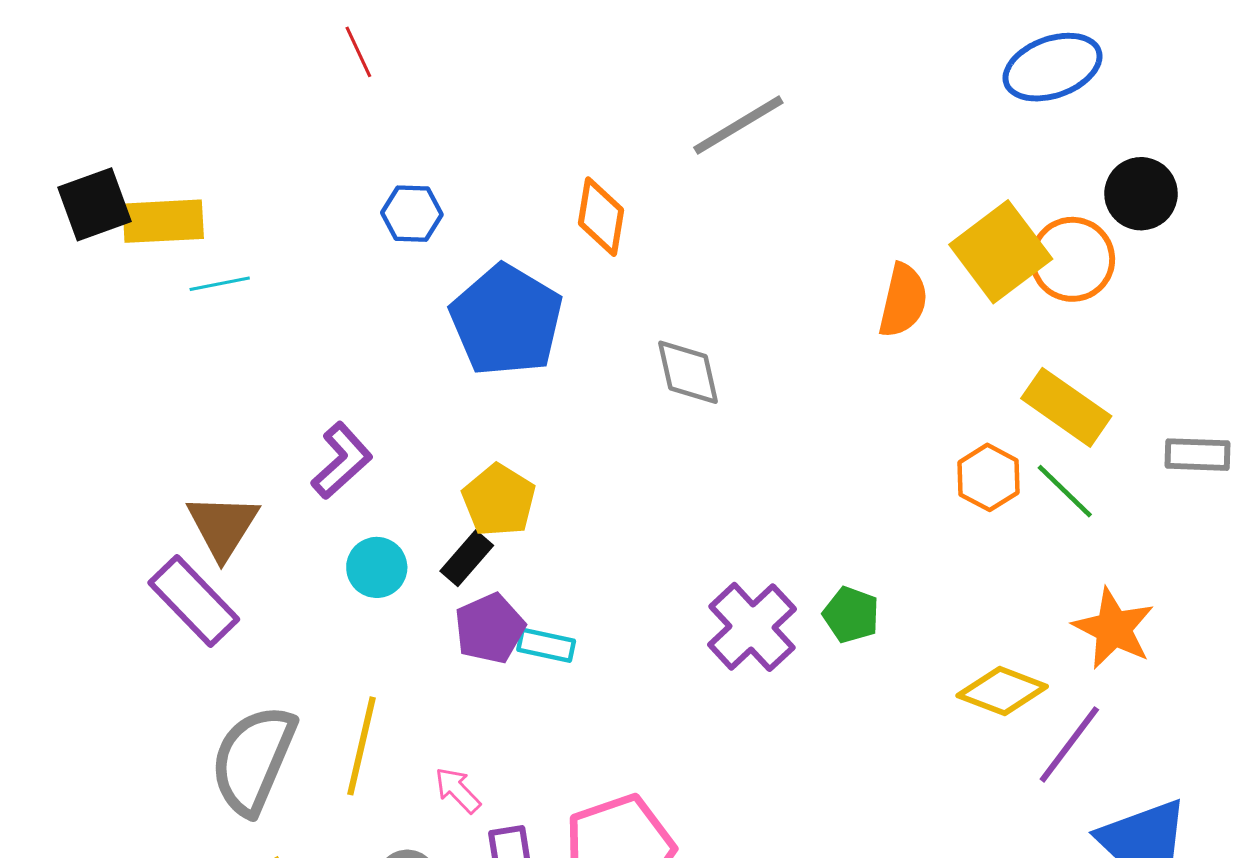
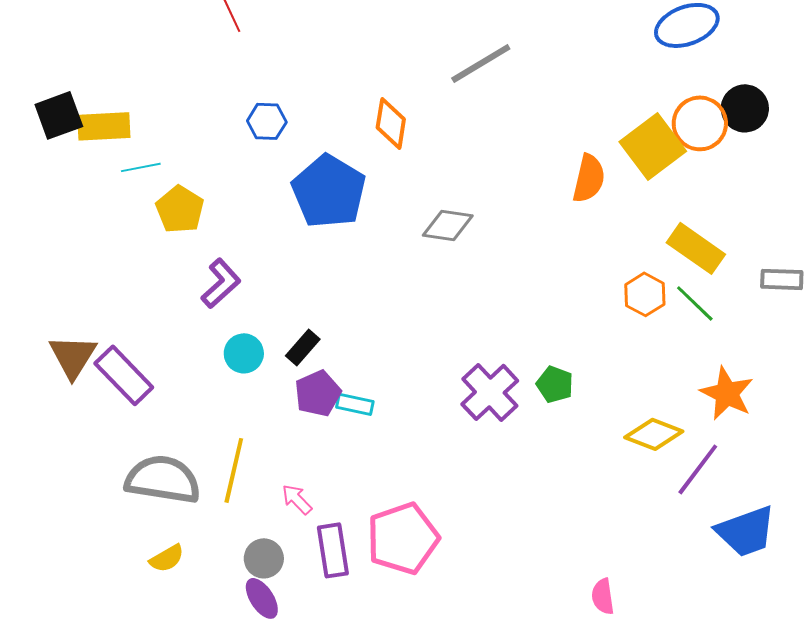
orange circle: (1072, 259) -> (700, 123), moved
gray diamond: (688, 372) -> (448, 225), turned -69
yellow pentagon: (499, 500) -> (180, 209), moved
brown triangle: (223, 526) -> (73, 356), moved
gray semicircle: (253, 760) -> (163, 479), turned 76

